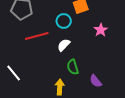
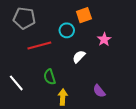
white semicircle: (64, 45) -> (79, 57), moved
green semicircle: (73, 67) -> (50, 77), moved

